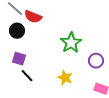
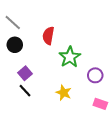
red semicircle: (33, 17) -> (48, 36), moved, turned 78
purple square: (19, 59) -> (25, 73), moved, turned 32

